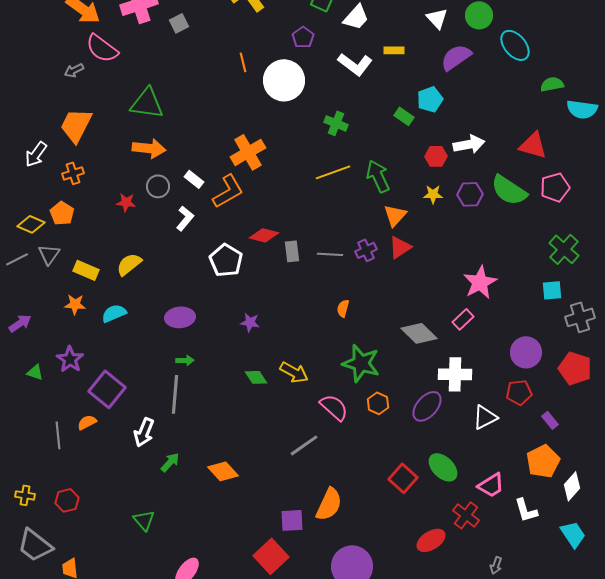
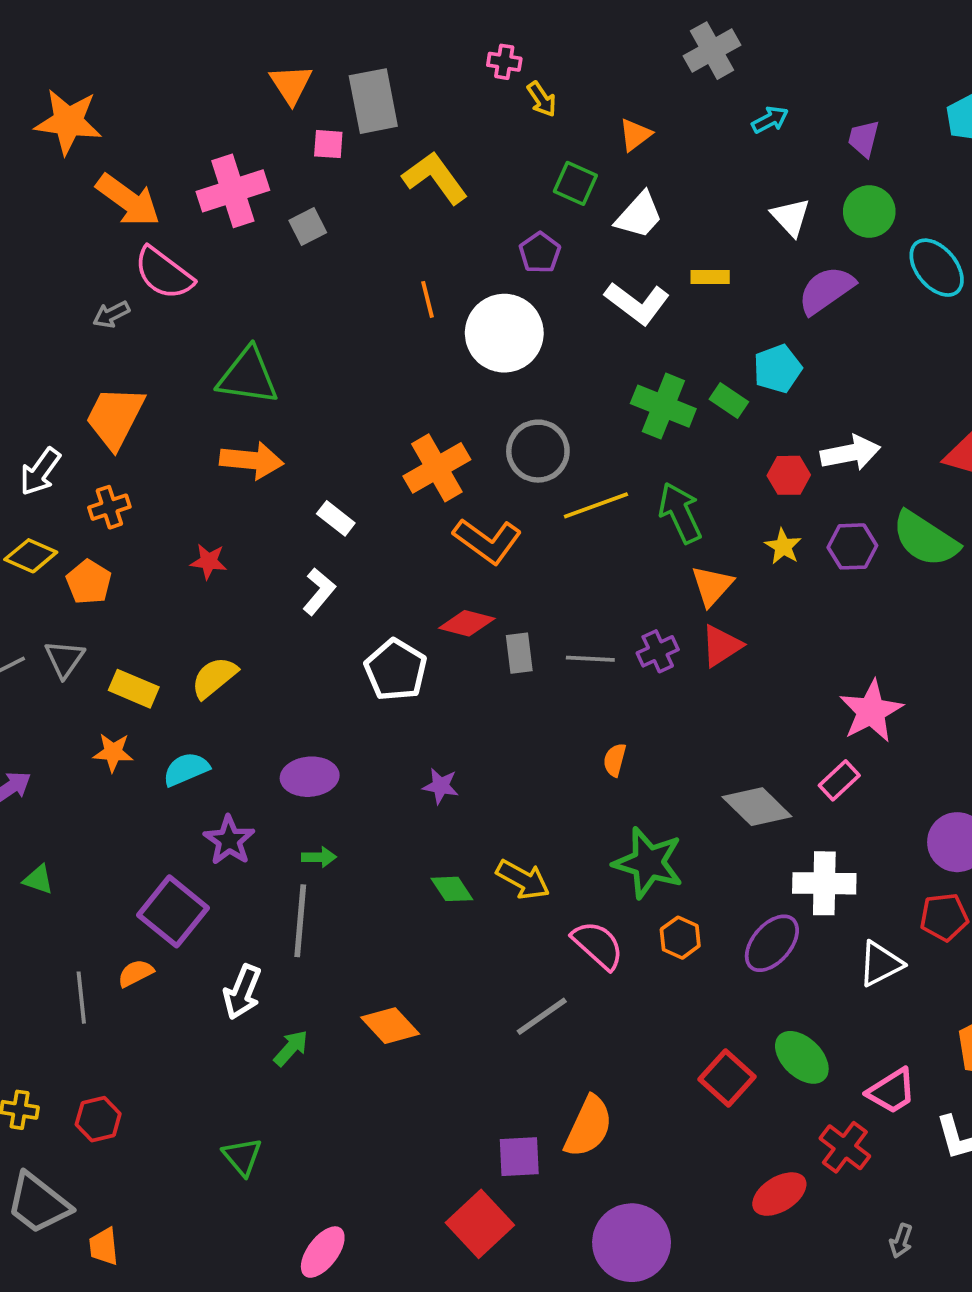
green cross: (336, 123) -> (663, 406), moved, size x1.4
gray circle: (158, 186) -> (538, 451), moved, size x1.4
orange L-shape: (228, 191) -> (487, 541), moved, turned 66
yellow star: (433, 194) -> (783, 546), turned 30
yellow diamond: (31, 224) -> (31, 556), moved
purple star: (70, 359) -> (229, 840), moved
orange diamond: (223, 471) -> (390, 1026), moved

